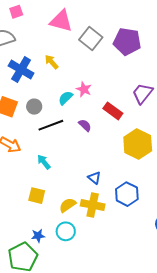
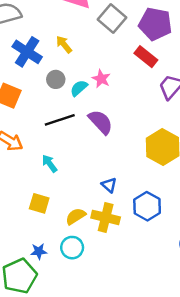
gray circle: (34, 107) -> (56, 79), moved
red rectangle: (113, 111) -> (146, 57), moved
purple semicircle: (85, 125) -> (101, 122), size x1.6

